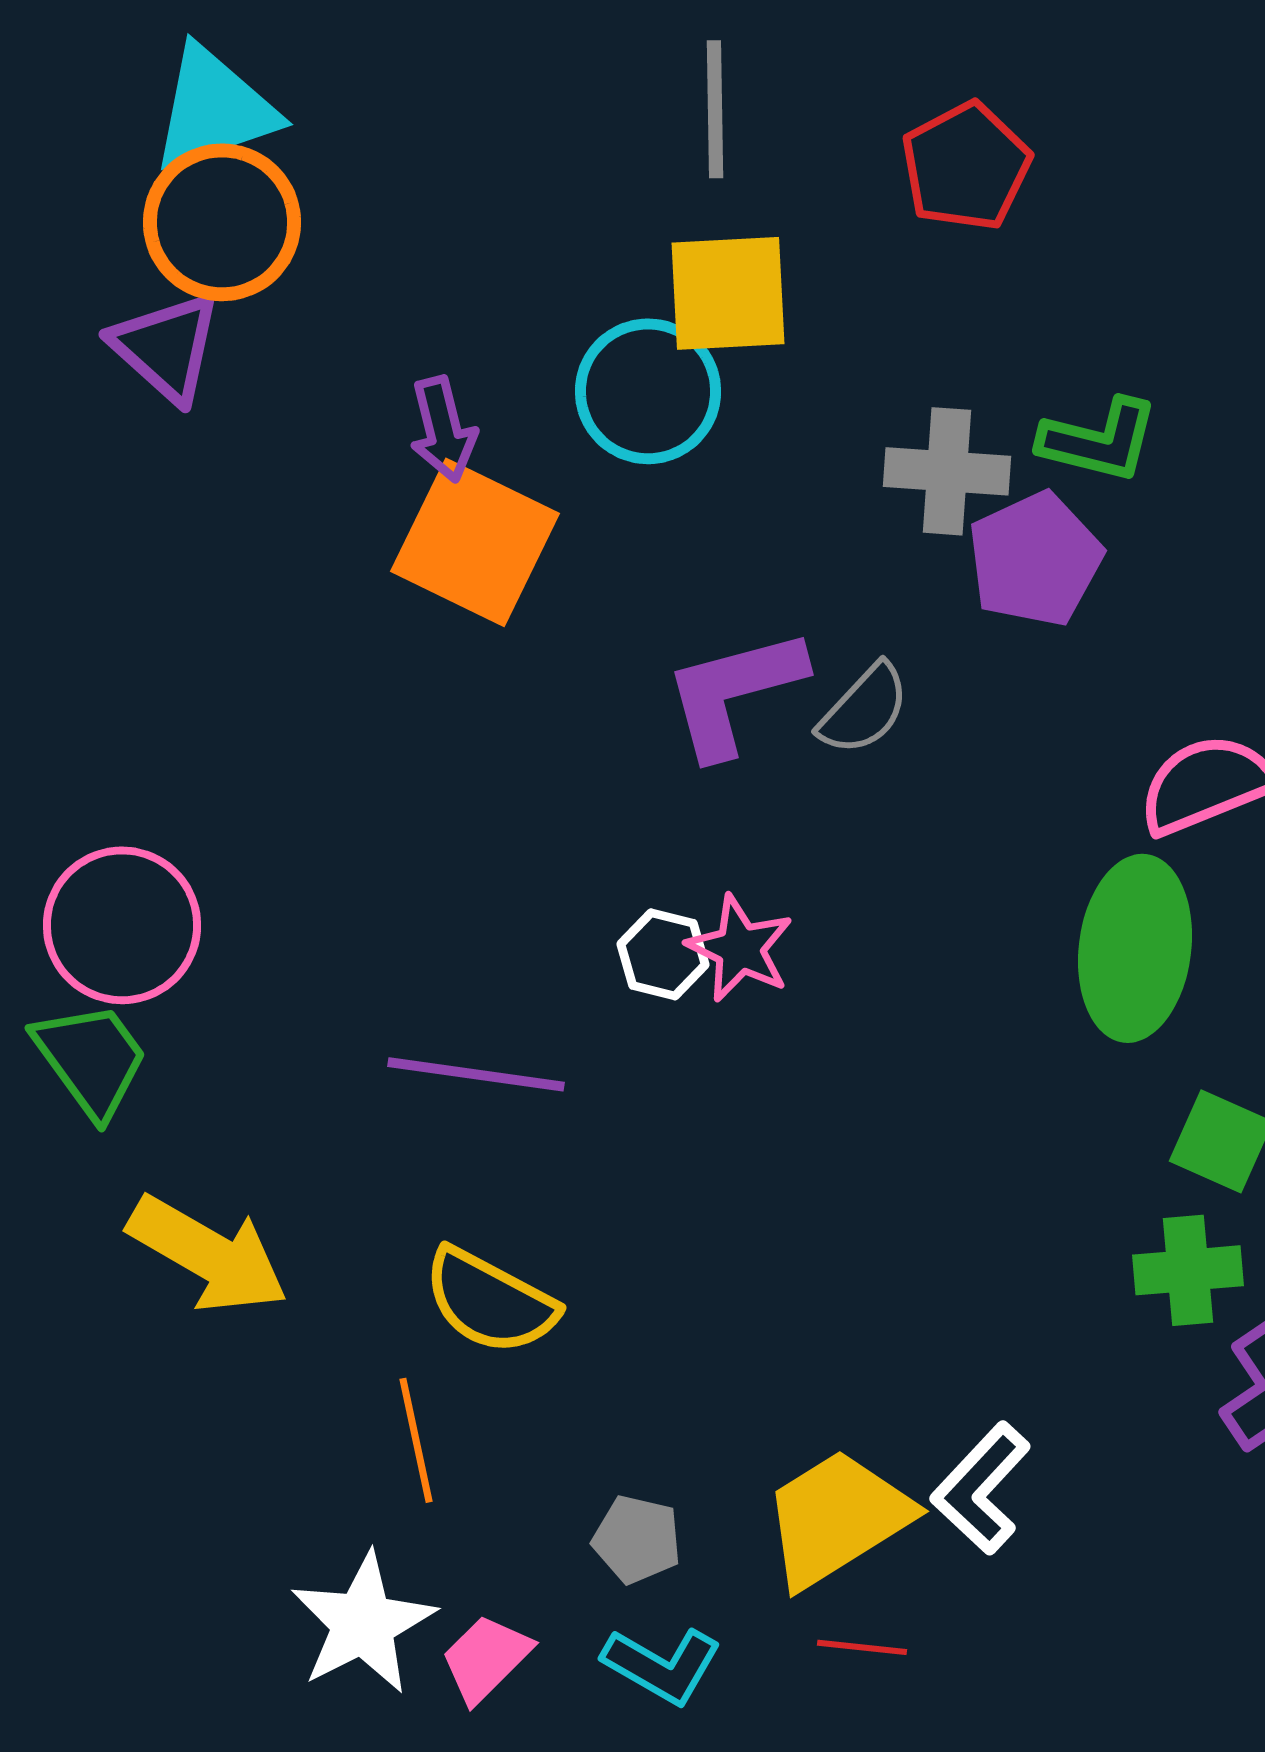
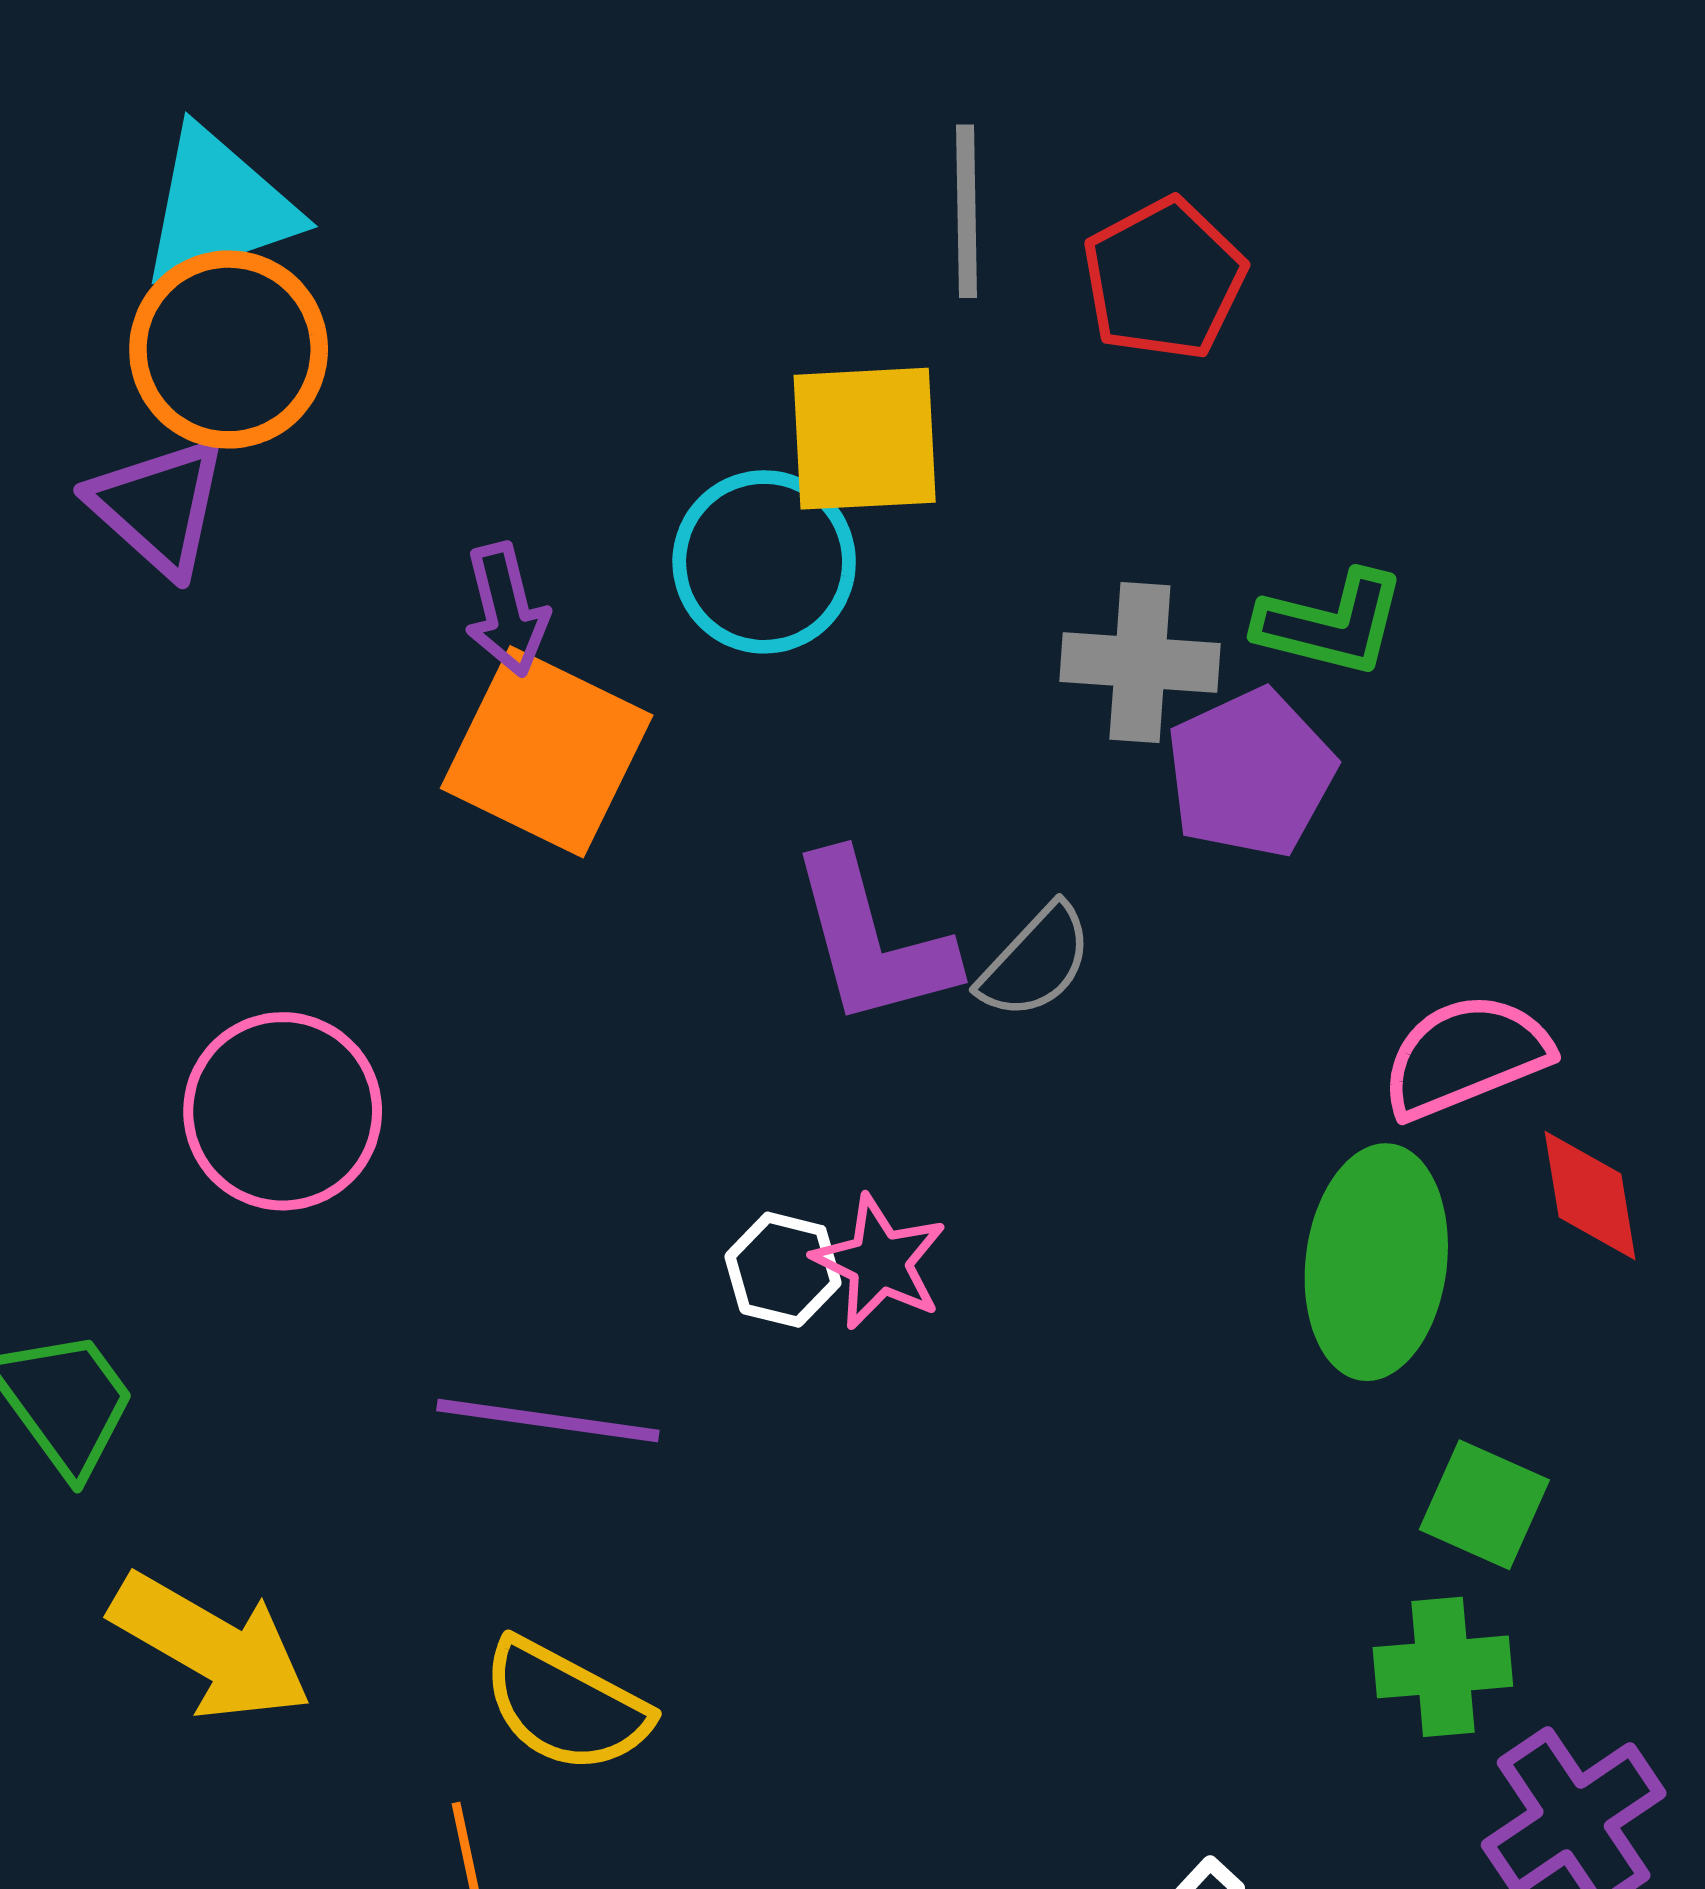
gray line: (715, 109) -> (966, 211), moved
purple L-shape: (734, 692) -> (872, 940), turned -90
pink circle: (122, 925) -> (283, 1111), moved

